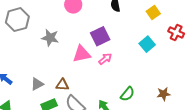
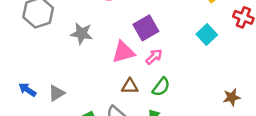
gray triangle: (37, 84) -> (57, 93), moved
brown triangle: (62, 85) -> (130, 86), moved
green semicircle: (127, 94) -> (161, 87), moved

